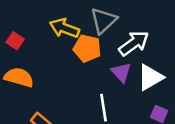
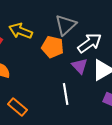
yellow arrow: (64, 28) -> (21, 31), moved

